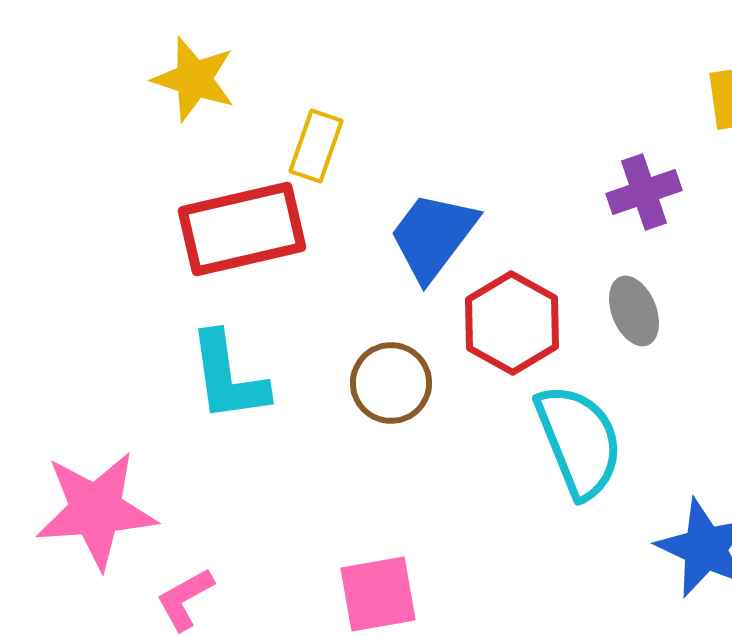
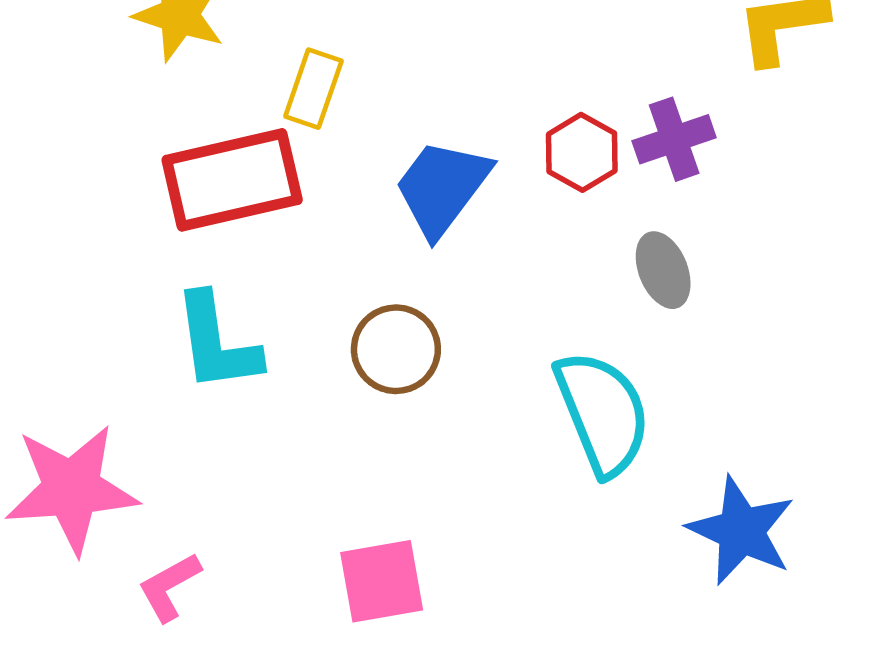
red hexagon: (512, 323) -> (582, 152), moved, size x0.7

